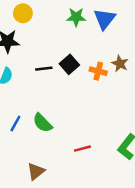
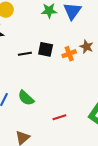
black square: (69, 64) -> (46, 49), turned -35
orange cross: (98, 71) -> (69, 54), turned -32

